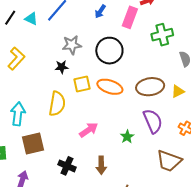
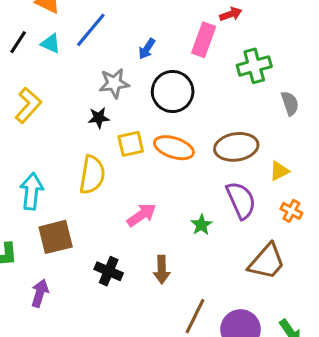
blue arrow: (100, 11) -> (147, 49), moved
yellow triangle: (178, 91) -> (279, 171), moved
brown trapezoid: (169, 161) -> (267, 262), turned -68

